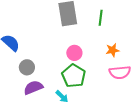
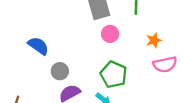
pink circle: (74, 53) -> (110, 34), moved

